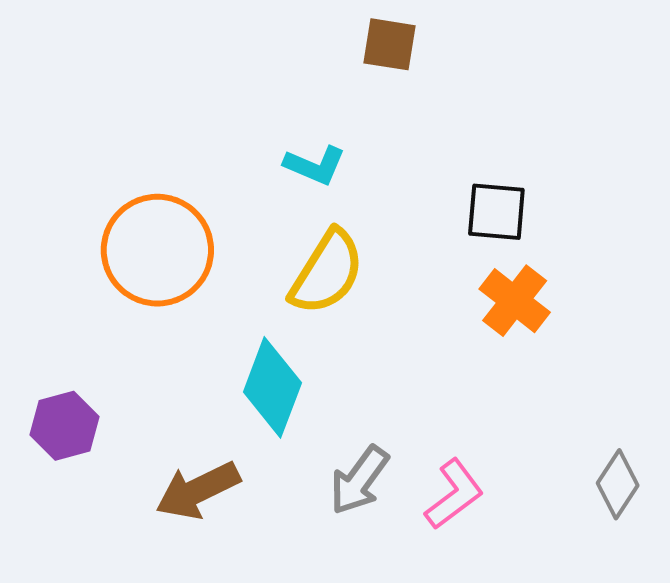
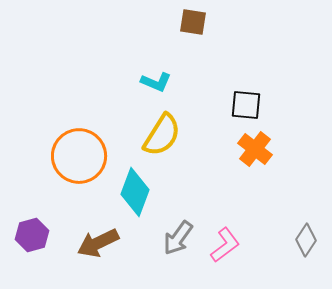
orange circle: (157, 250) -> (79, 156), moved
purple hexagon: (65, 426) -> (32, 235), moved

